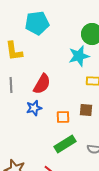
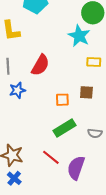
cyan star: (79, 56) -> (79, 36), turned -30
blue star: (34, 108) -> (17, 90), moved

